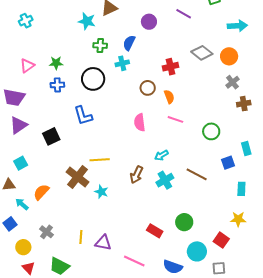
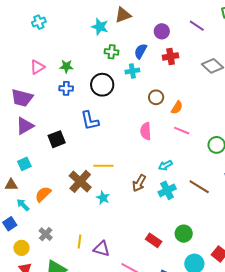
red cross: (171, 67) -> (171, 56), moved
orange semicircle: (169, 97) -> (177, 108), turned 48

